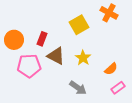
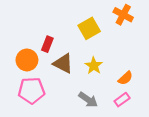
orange circle: (14, 40) -> (27, 60), moved
pink pentagon: (29, 66) -> (31, 91), moved
pink rectangle: (118, 88) -> (122, 100), moved

